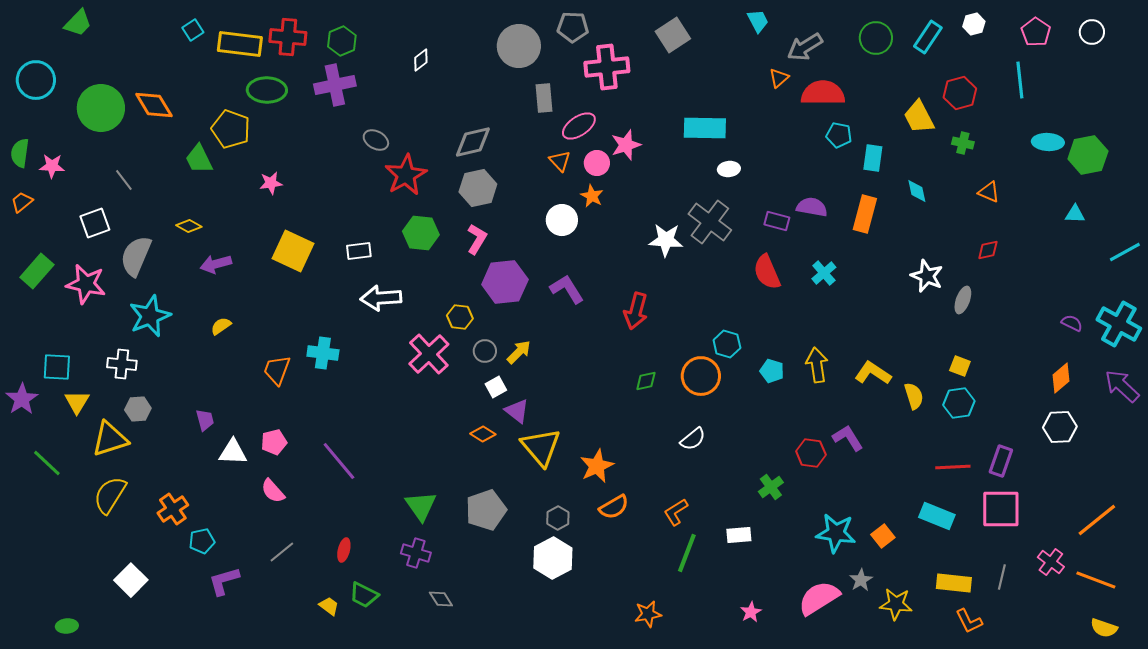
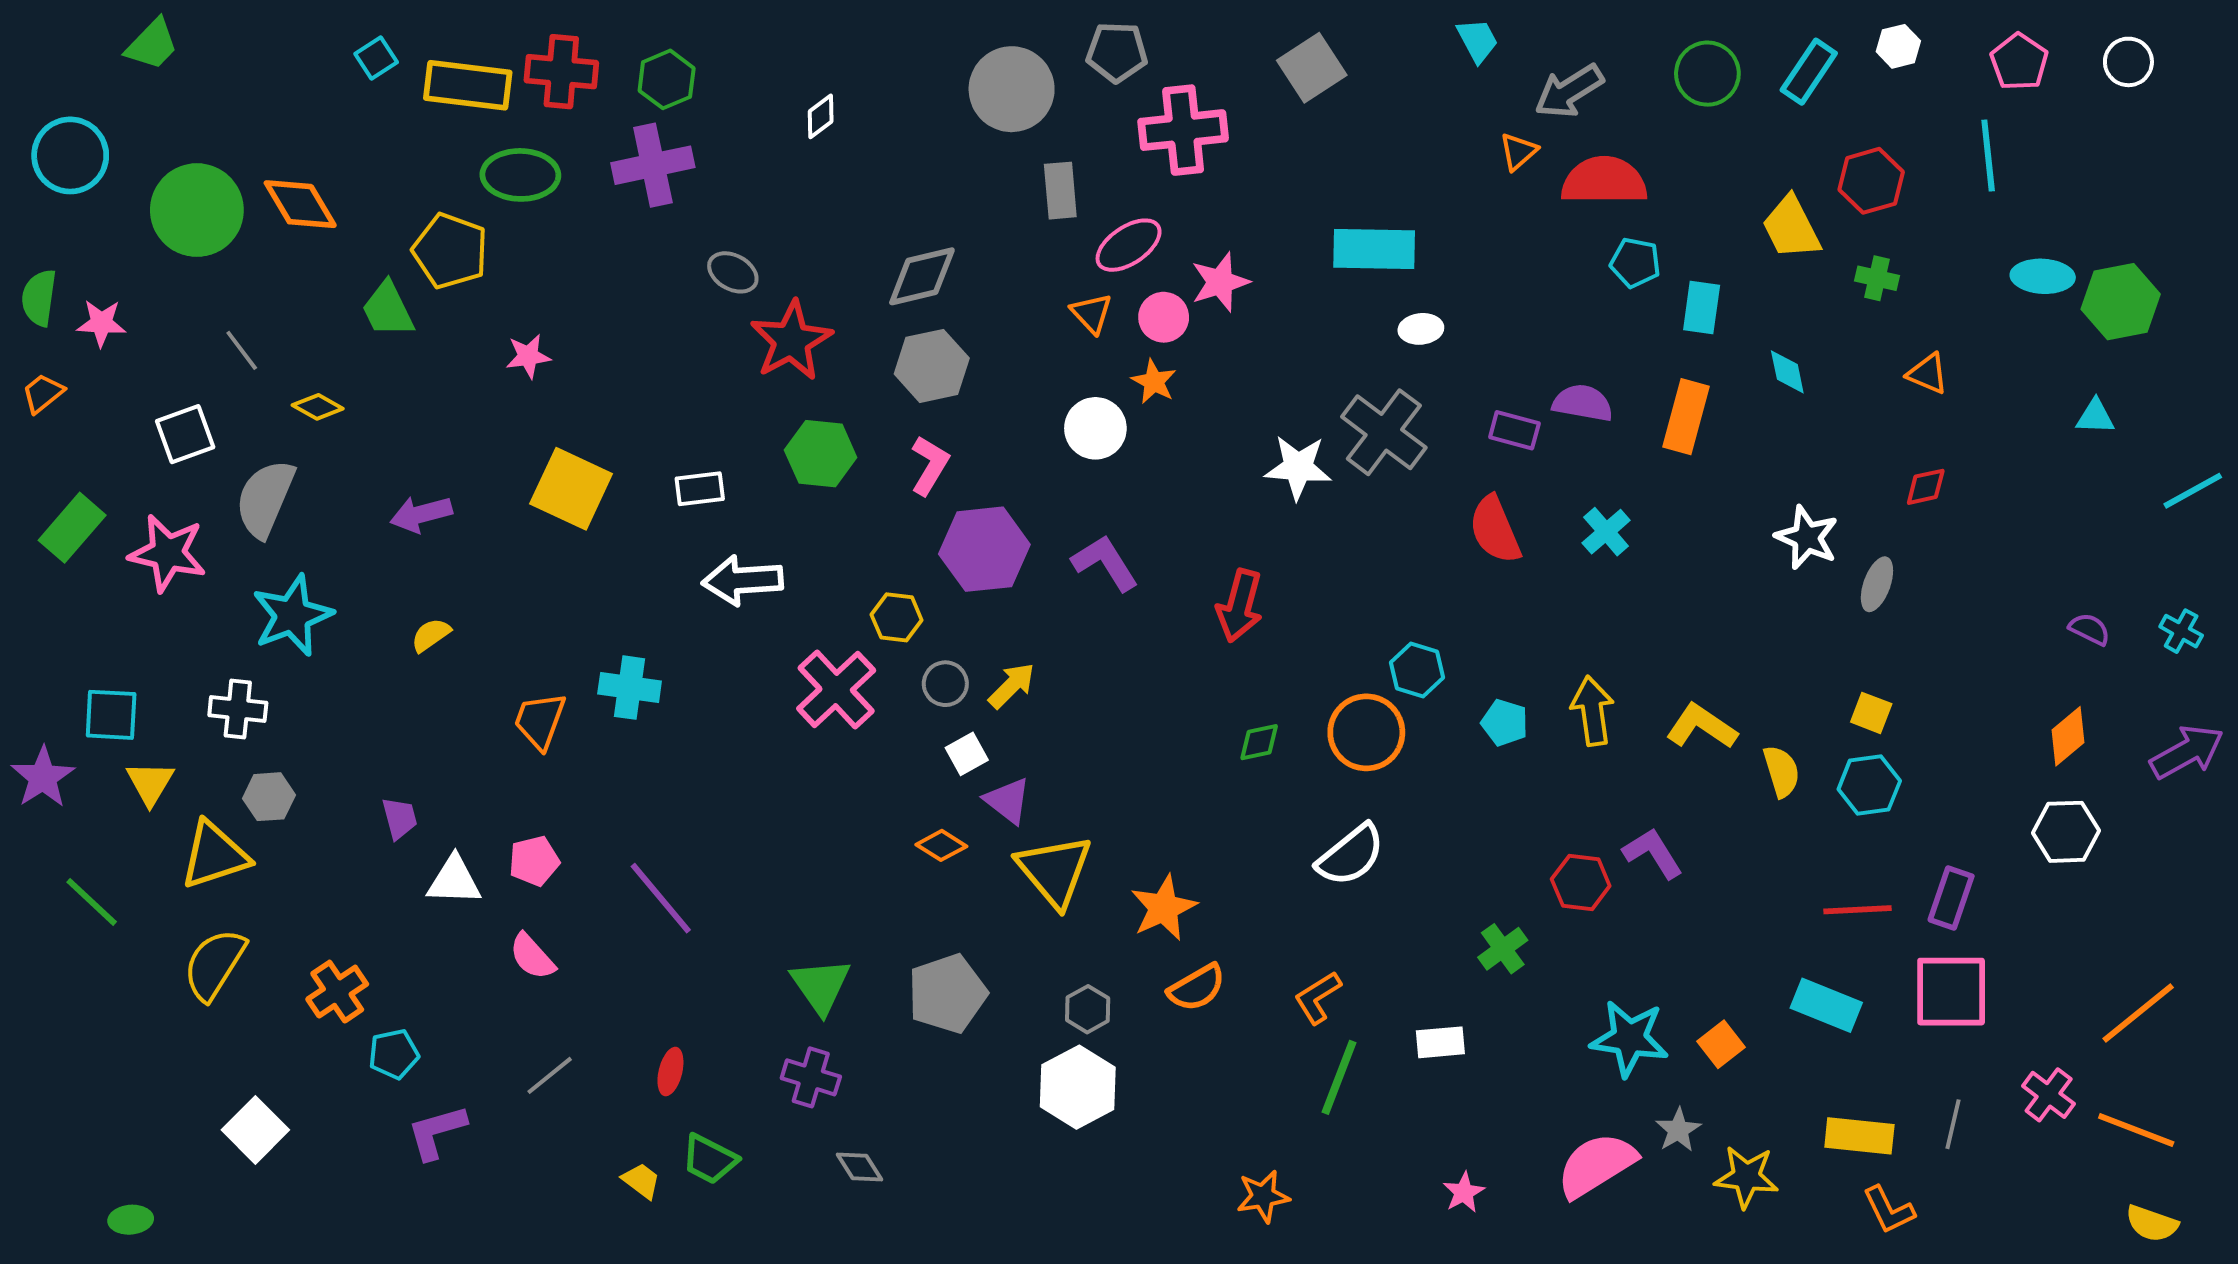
yellow diamond: (189, 226) -> (318, 407), moved
cyan cross: (1119, 324) -> (2181, 631), size x0.5
purple arrow: (1122, 386) -> (2187, 752), turned 108
white semicircle: (693, 439) -> (1351, 855), size x1.4

